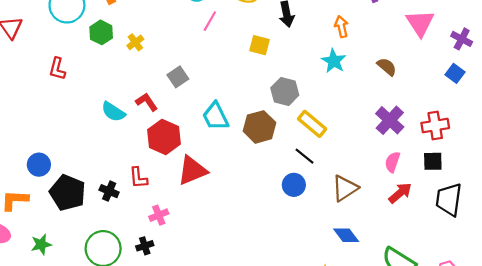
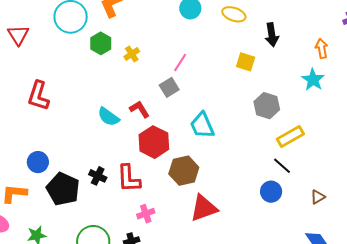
pink line: (210, 21) -> (180, 63), moved
red L-shape: (57, 69) -> (38, 96), moved, size x1.4
yellow rectangle: (312, 124) -> (290, 136), turned -72
brown hexagon: (260, 127) -> (184, 171), moved
red triangle: (192, 170) -> (204, 208), moved
red L-shape: (138, 178) -> (129, 178), size x1.4
brown triangle: (345, 188) -> (318, 197), size x0.6
black cross: (109, 191) -> (98, 176), moved

